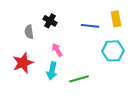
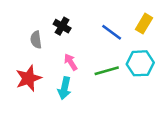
yellow rectangle: (116, 19) -> (144, 24), turned 42
blue line: (90, 26) -> (112, 32), turned 30
green line: (79, 79) -> (107, 71), moved

